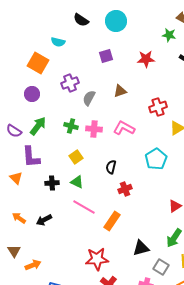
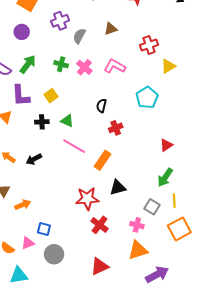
pink cross: (94, 129) -> (84, 67), turned 35
yellow square: (76, 157) -> (51, 96), moved
black triangle: (141, 248) -> (118, 188), moved

